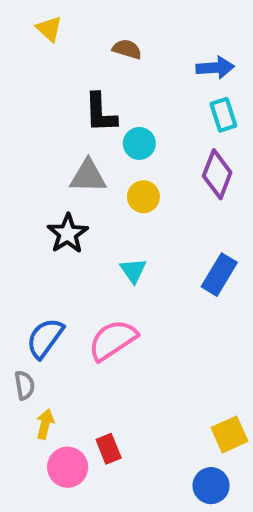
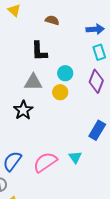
cyan circle: (139, 143) -> (65, 73), moved
cyan triangle: (133, 270) -> (75, 157), moved

